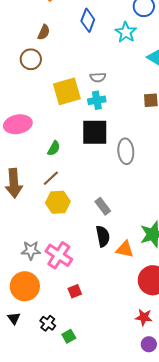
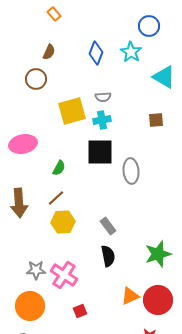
blue diamond: (88, 20) -> (96, 53), moved
orange triangle: (125, 249) -> (130, 296), moved, turned -36

